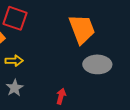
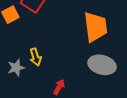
yellow arrow: (14, 61) -> (36, 57), moved, turned 60

